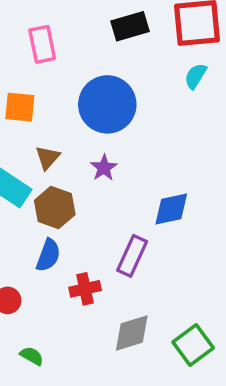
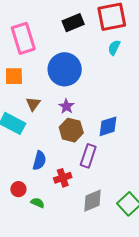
pink rectangle: (42, 44) -> (23, 38), size x1.4
brown hexagon: (55, 207) -> (71, 130), moved
green semicircle: (32, 356) -> (38, 203), moved

